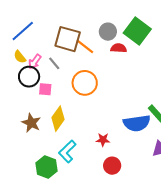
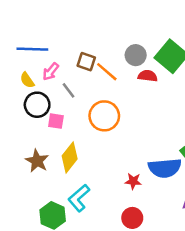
blue line: (23, 31) -> (32, 49), turned 40
brown square: (68, 39) -> (86, 62), size x0.6
pink arrow: (35, 62) -> (51, 72), moved
red star: (103, 140) -> (133, 181), moved

